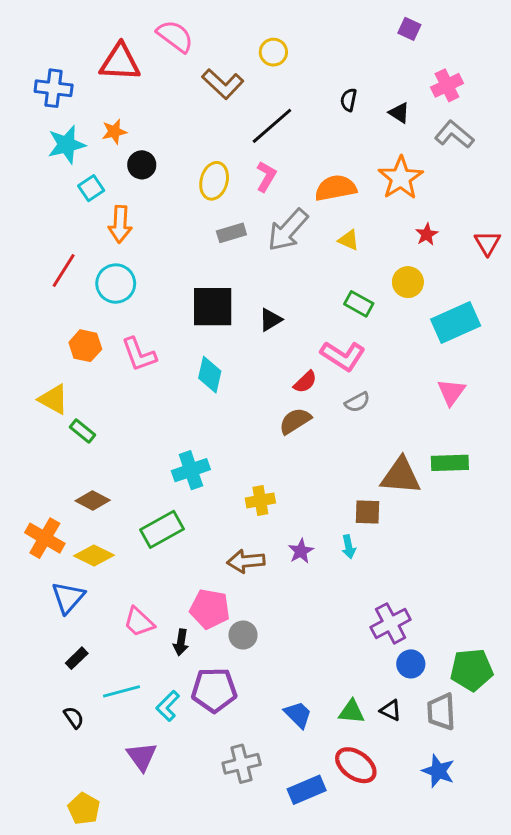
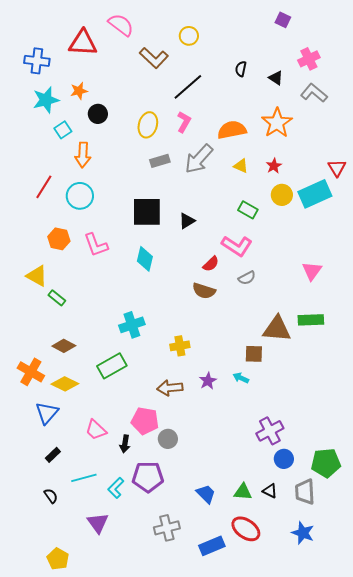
red star: (427, 234) -> (274, 166), moved
cyan rectangle: (456, 323) -> (315, 194), moved
brown semicircle: (295, 421) -> (204, 291), turned -130
cyan arrow: (349, 547) -> (241, 378), turned 126

